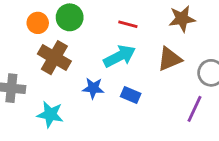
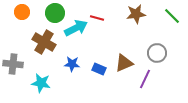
orange circle: (38, 23) -> (22, 12), moved
cyan arrow: (120, 56) -> (76, 28), moved
brown triangle: (169, 59) -> (124, 63), moved

